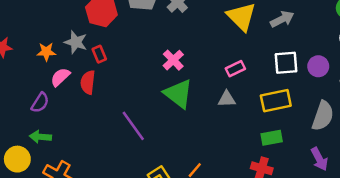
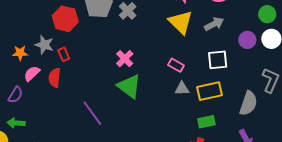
purple circle: (318, 66) -> (247, 40), moved
pink rectangle: (235, 69) -> (176, 65), turned 56
gray triangle: (227, 99) -> (182, 89), moved

